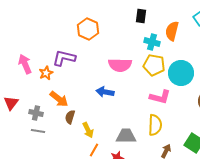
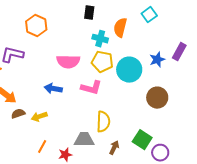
pink L-shape: (160, 97) -> (91, 88), moved
brown semicircle: (70, 117) -> (18, 114), turned 56
yellow arrow: (88, 130) -> (39, 117), moved, turned 98
gray trapezoid: (126, 136) -> (84, 140), moved

